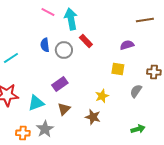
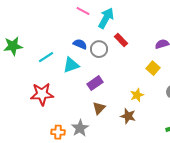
cyan arrow: (71, 19) -> (106, 18), turned 40
blue semicircle: (45, 45) -> (80, 44), turned 120
yellow square: (118, 69) -> (153, 68), turned 32
cyan triangle: (36, 103) -> (71, 65), moved

